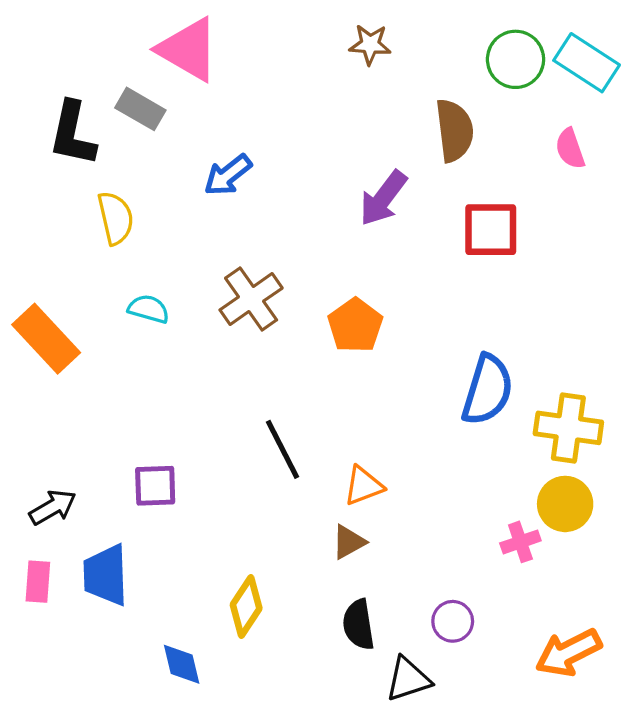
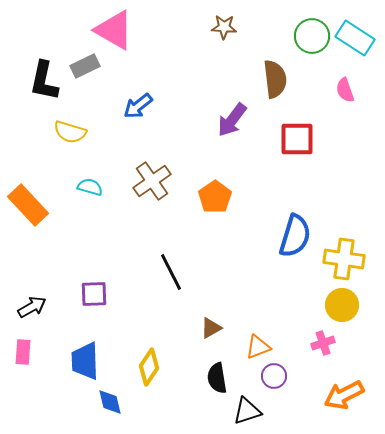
gray rectangle: (140, 109) -> (85, 66), turned -56
yellow semicircle: (116, 218) -> (70, 132), turned 120
orange triangle: (363, 486) -> (258, 347), moved
pink cross: (520, 542) -> (323, 343), moved
blue trapezoid: (106, 575) -> (85, 361), moved

